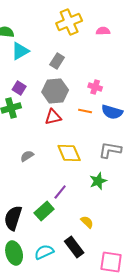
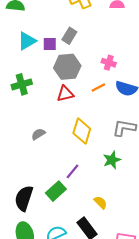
cyan triangle: (20, 51) -> (27, 41), moved
purple square: (19, 88) -> (50, 44), moved, turned -32
orange line: (85, 111) -> (98, 87), turned -40
yellow diamond: (69, 153) -> (82, 131), turned 40

